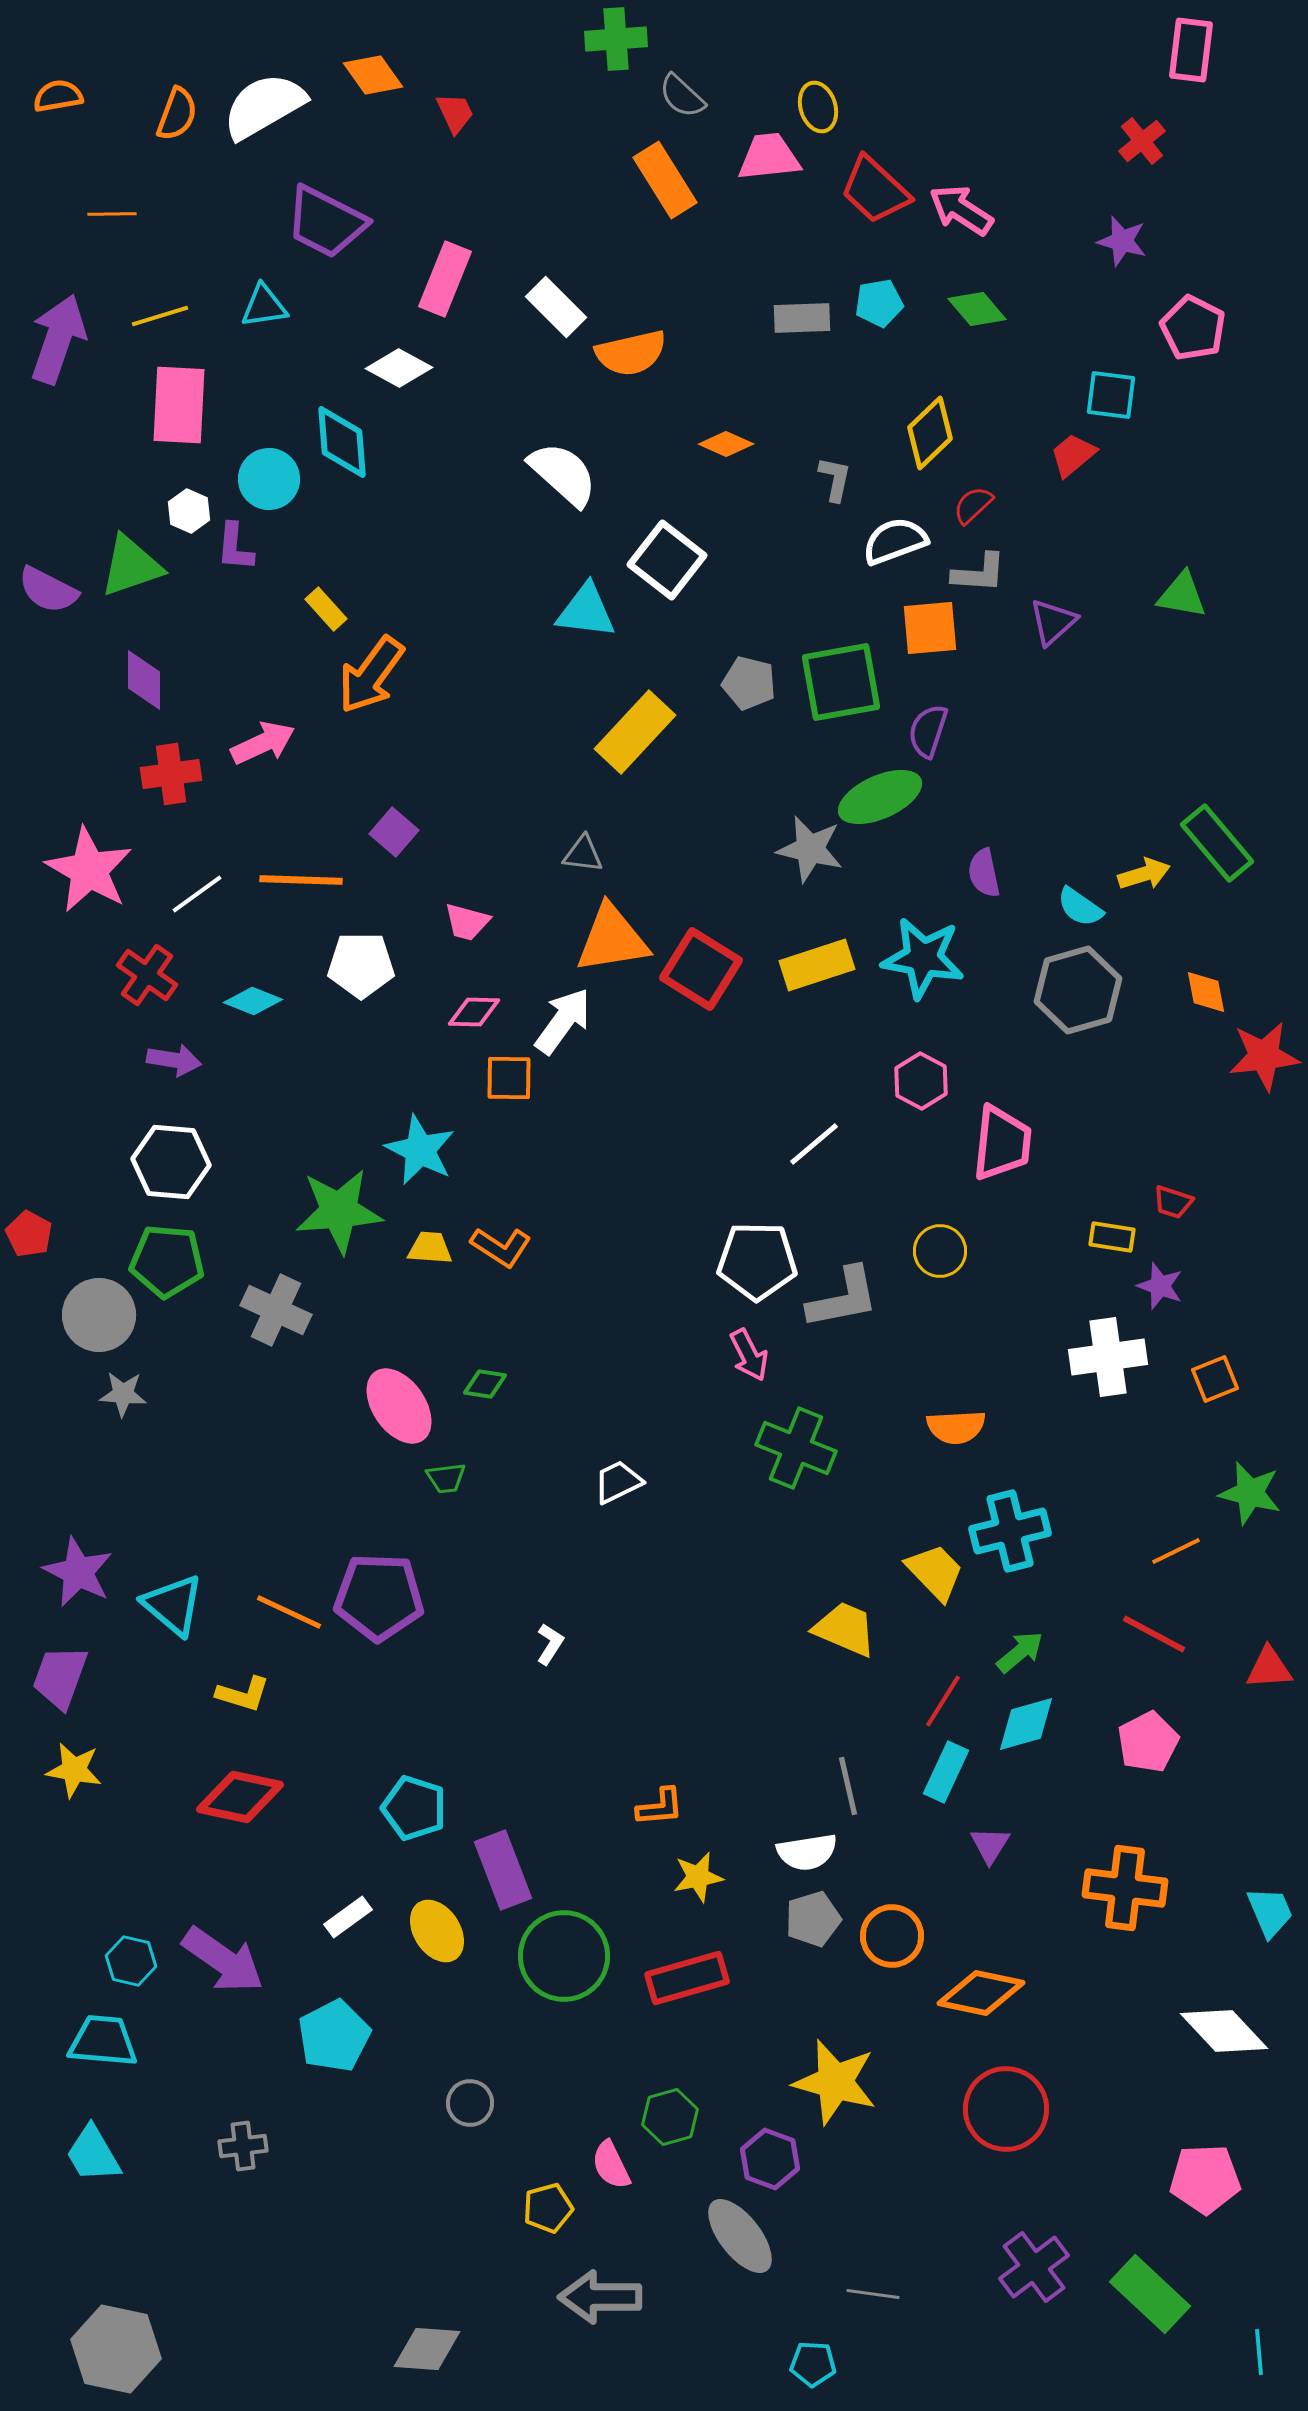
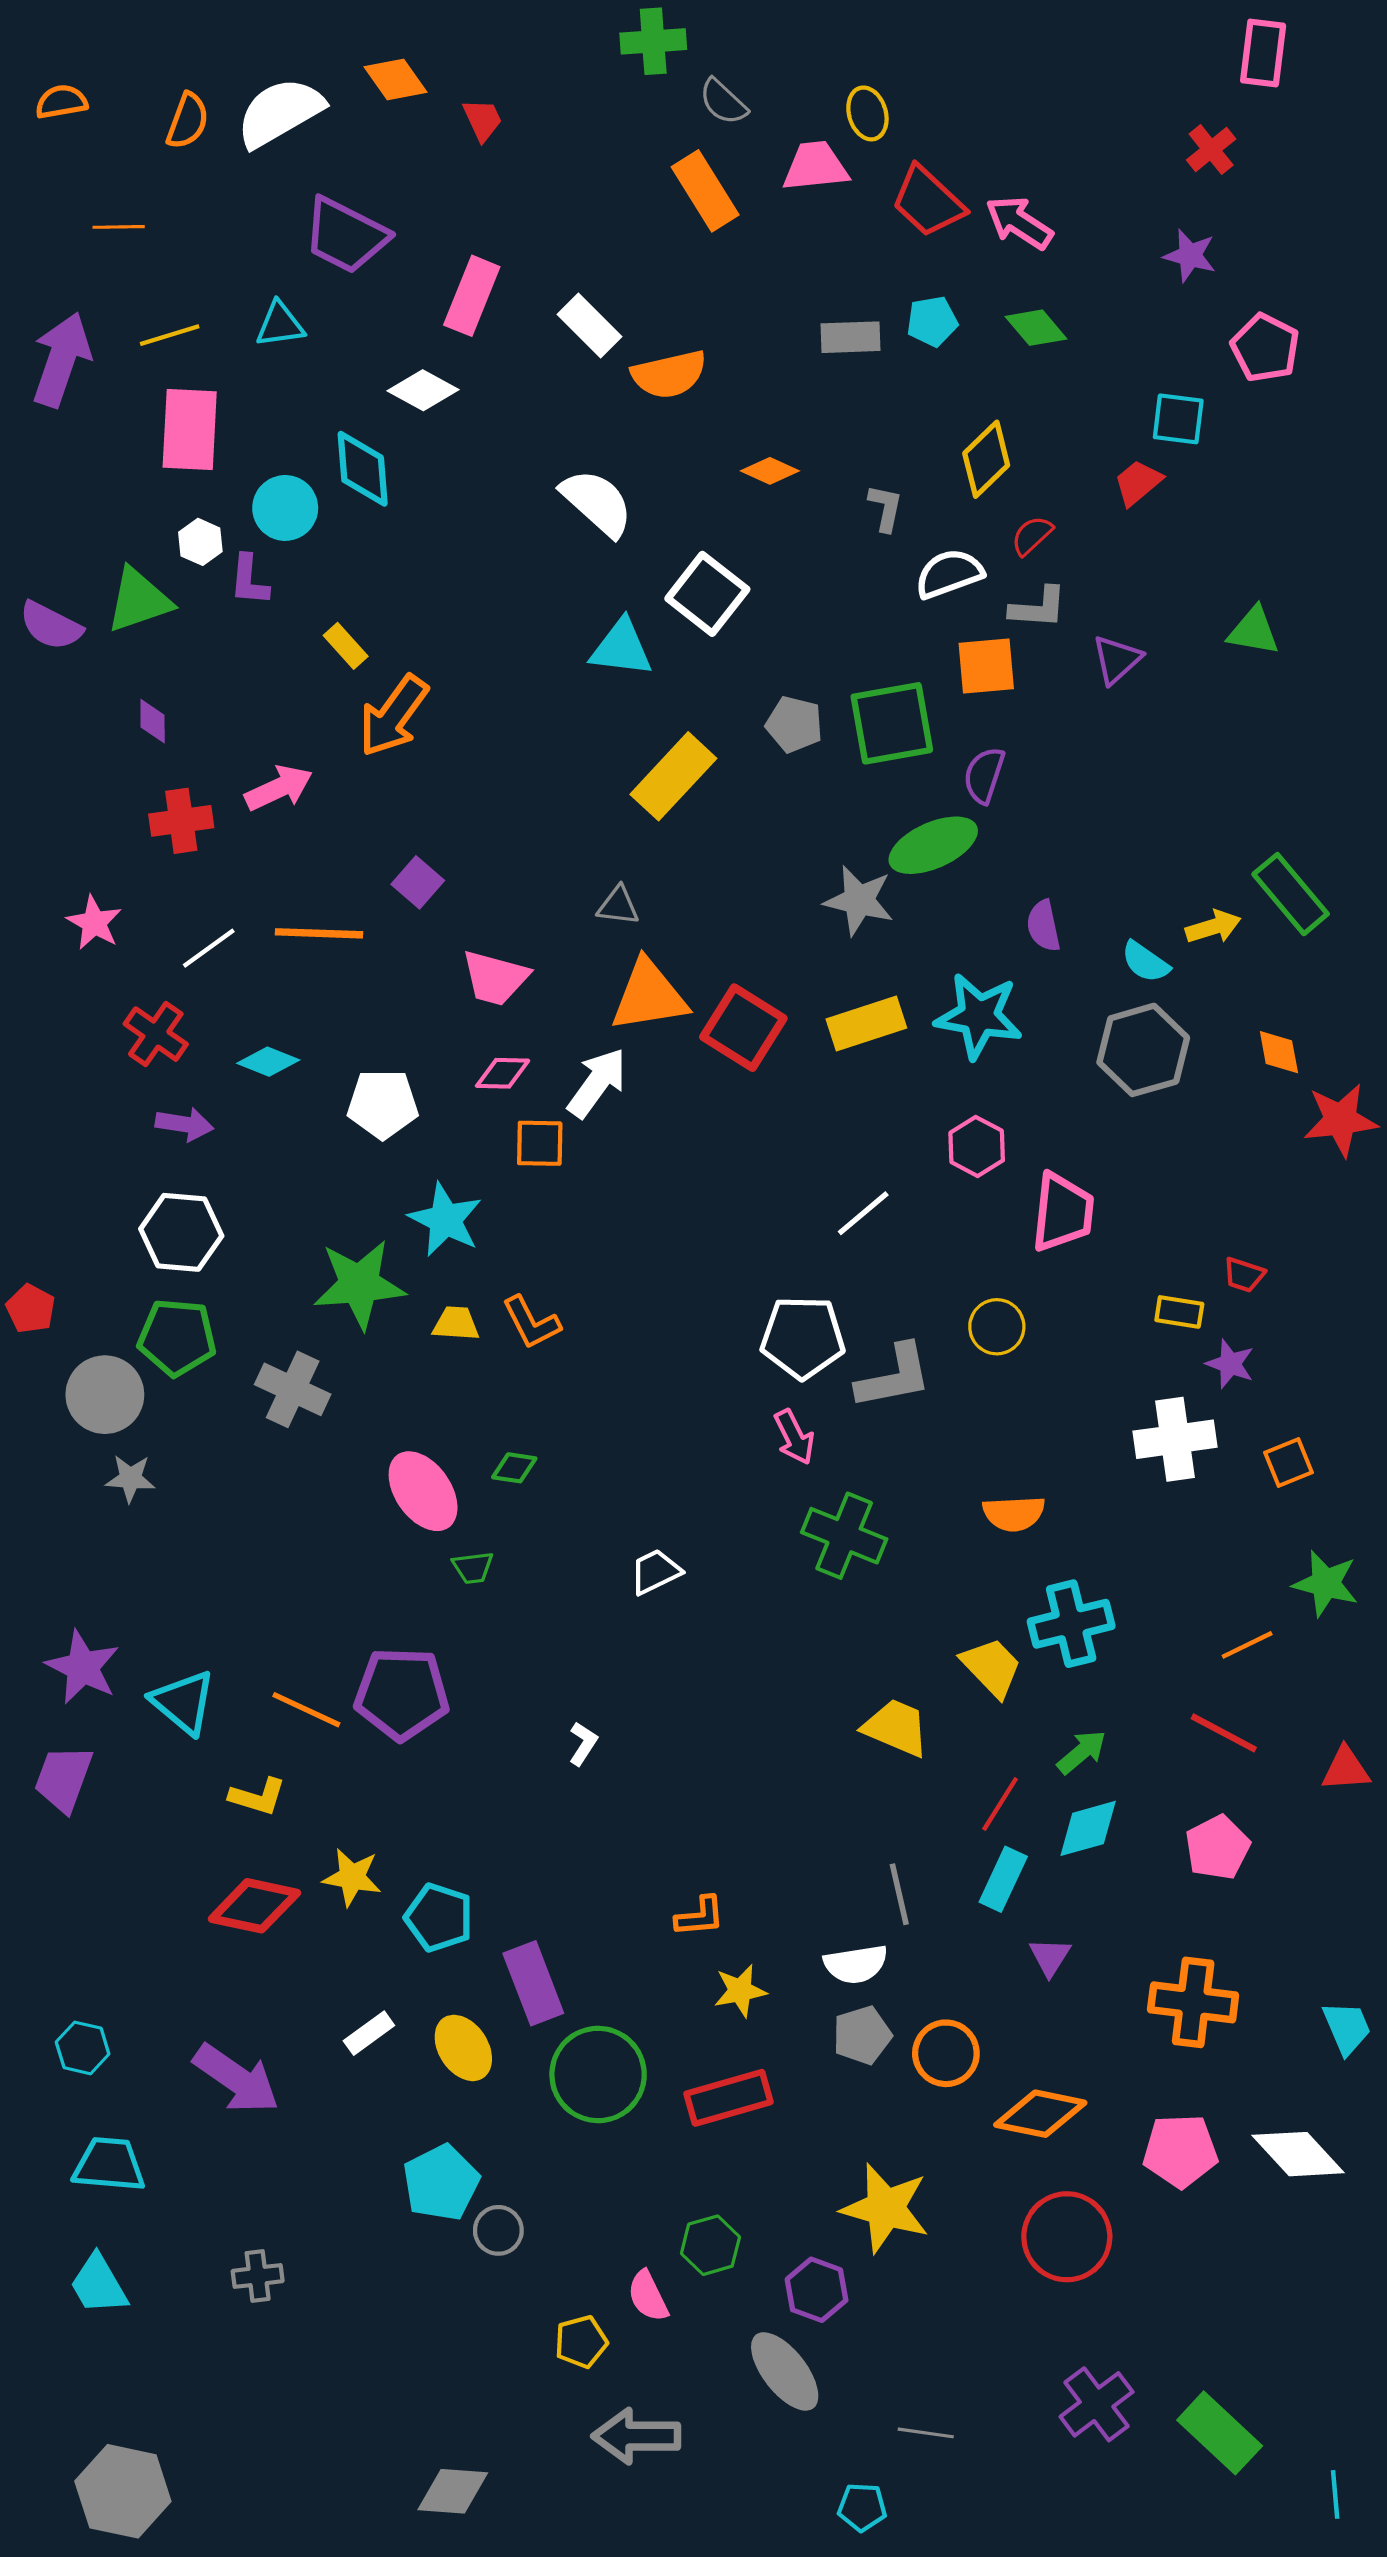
purple diamond: (144, 680) -> (153, 721), size x0.7
pink star: (89, 870) -> (94, 923), size x0.6
pink trapezoid: (467, 922) -> (495, 978), size x1.4
white pentagon: (361, 965) -> (383, 1104), moved
orange L-shape: (501, 1247) -> (531, 1323), turned 30
yellow star: (74, 1770) -> (352, 1877), moved
cyan hexagon: (131, 1961) -> (83, 2048), moved
cyan pentagon: (334, 2036) -> (441, 2183), moved
pink pentagon: (1205, 2179) -> (1180, 2151), moved

